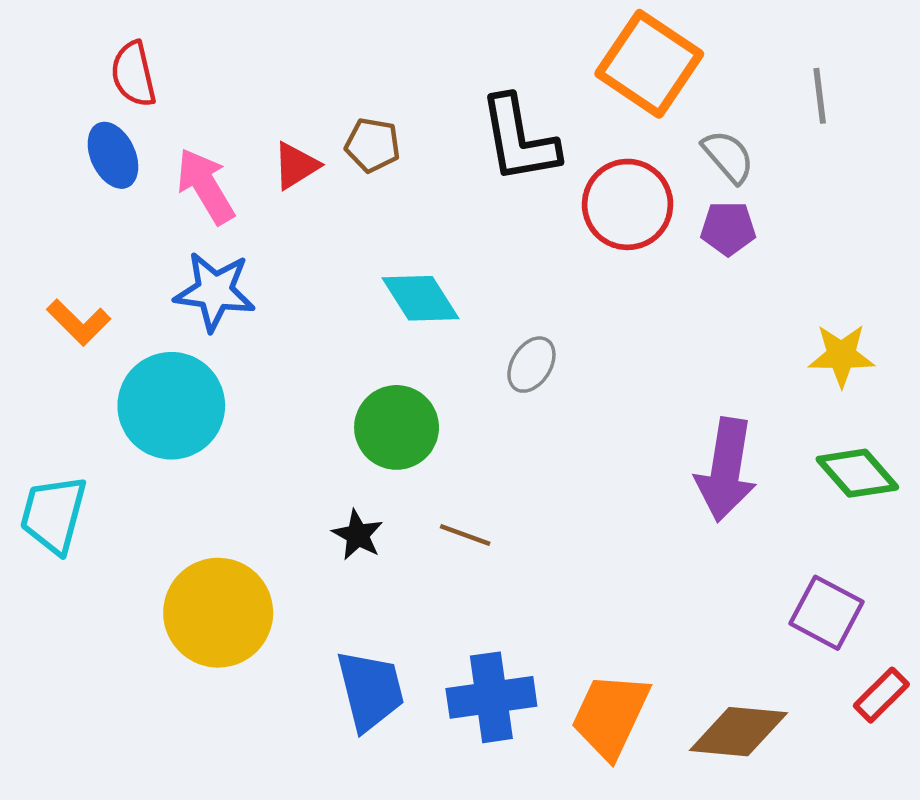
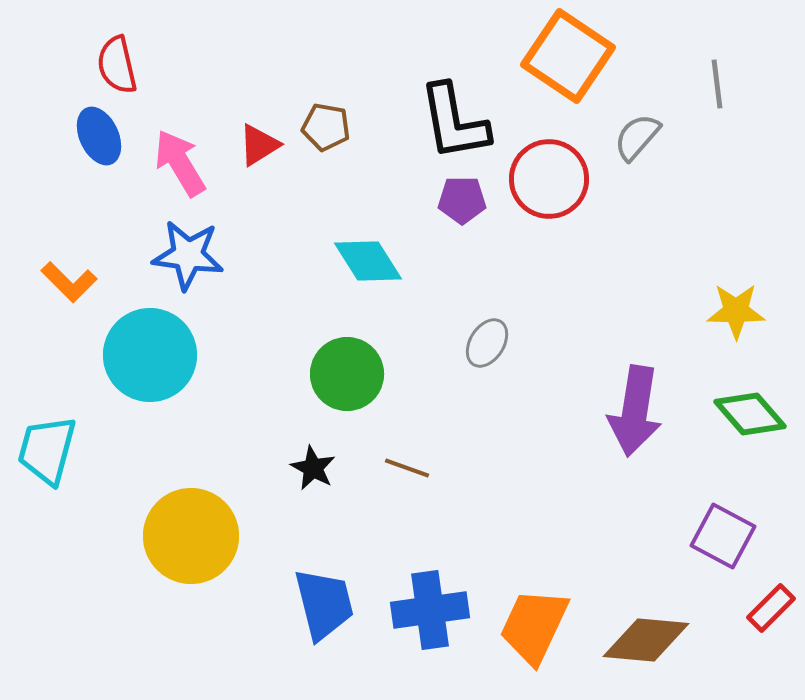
gray semicircle: (728, 156) -> (637, 137), turned -98
purple pentagon: (728, 228) -> (462, 200), moved
gray ellipse: (531, 365) -> (487, 343), moved

